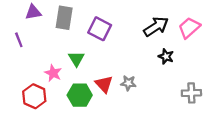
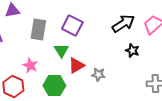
gray rectangle: (64, 18) -> (38, 30), moved
green triangle: (76, 59) -> (61, 50), moved
red triangle: (104, 84) -> (76, 66), moved, turned 42

